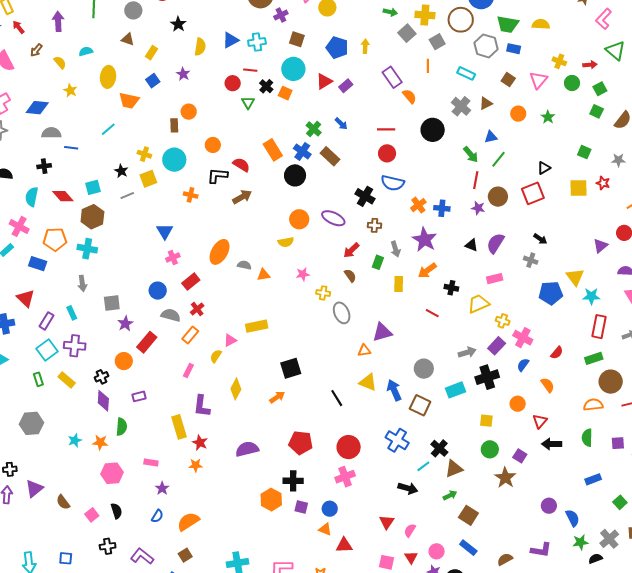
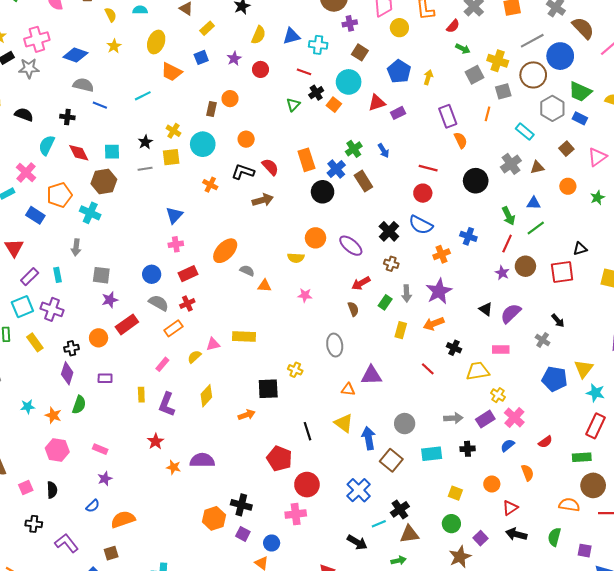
red circle: (233, 83) -> (260, 69), moved
blue cross: (442, 208) -> (468, 236), moved
orange pentagon: (55, 239) -> (59, 195), turned -30
yellow cross: (323, 293) -> (295, 370), moved
black cross: (487, 377) -> (468, 449), size x0.6
yellow rectangle: (179, 427) -> (141, 395), moved, size x0.6
red pentagon: (301, 443) -> (279, 459), moved
orange star: (196, 465) -> (174, 467), moved

